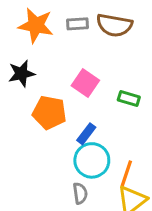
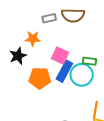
orange star: (36, 25) -> (33, 39), moved, size x0.7
blue rectangle: (86, 134) -> (64, 71), moved, size x1.5
cyan circle: (92, 160) -> (82, 75), moved

